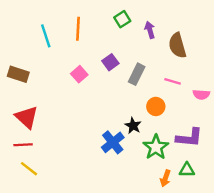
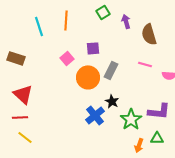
purple square: (110, 62) -> (93, 48), turned 32
gray rectangle: (137, 74) -> (111, 70), moved
orange circle: (156, 106) -> (88, 77), moved, size x1.5

